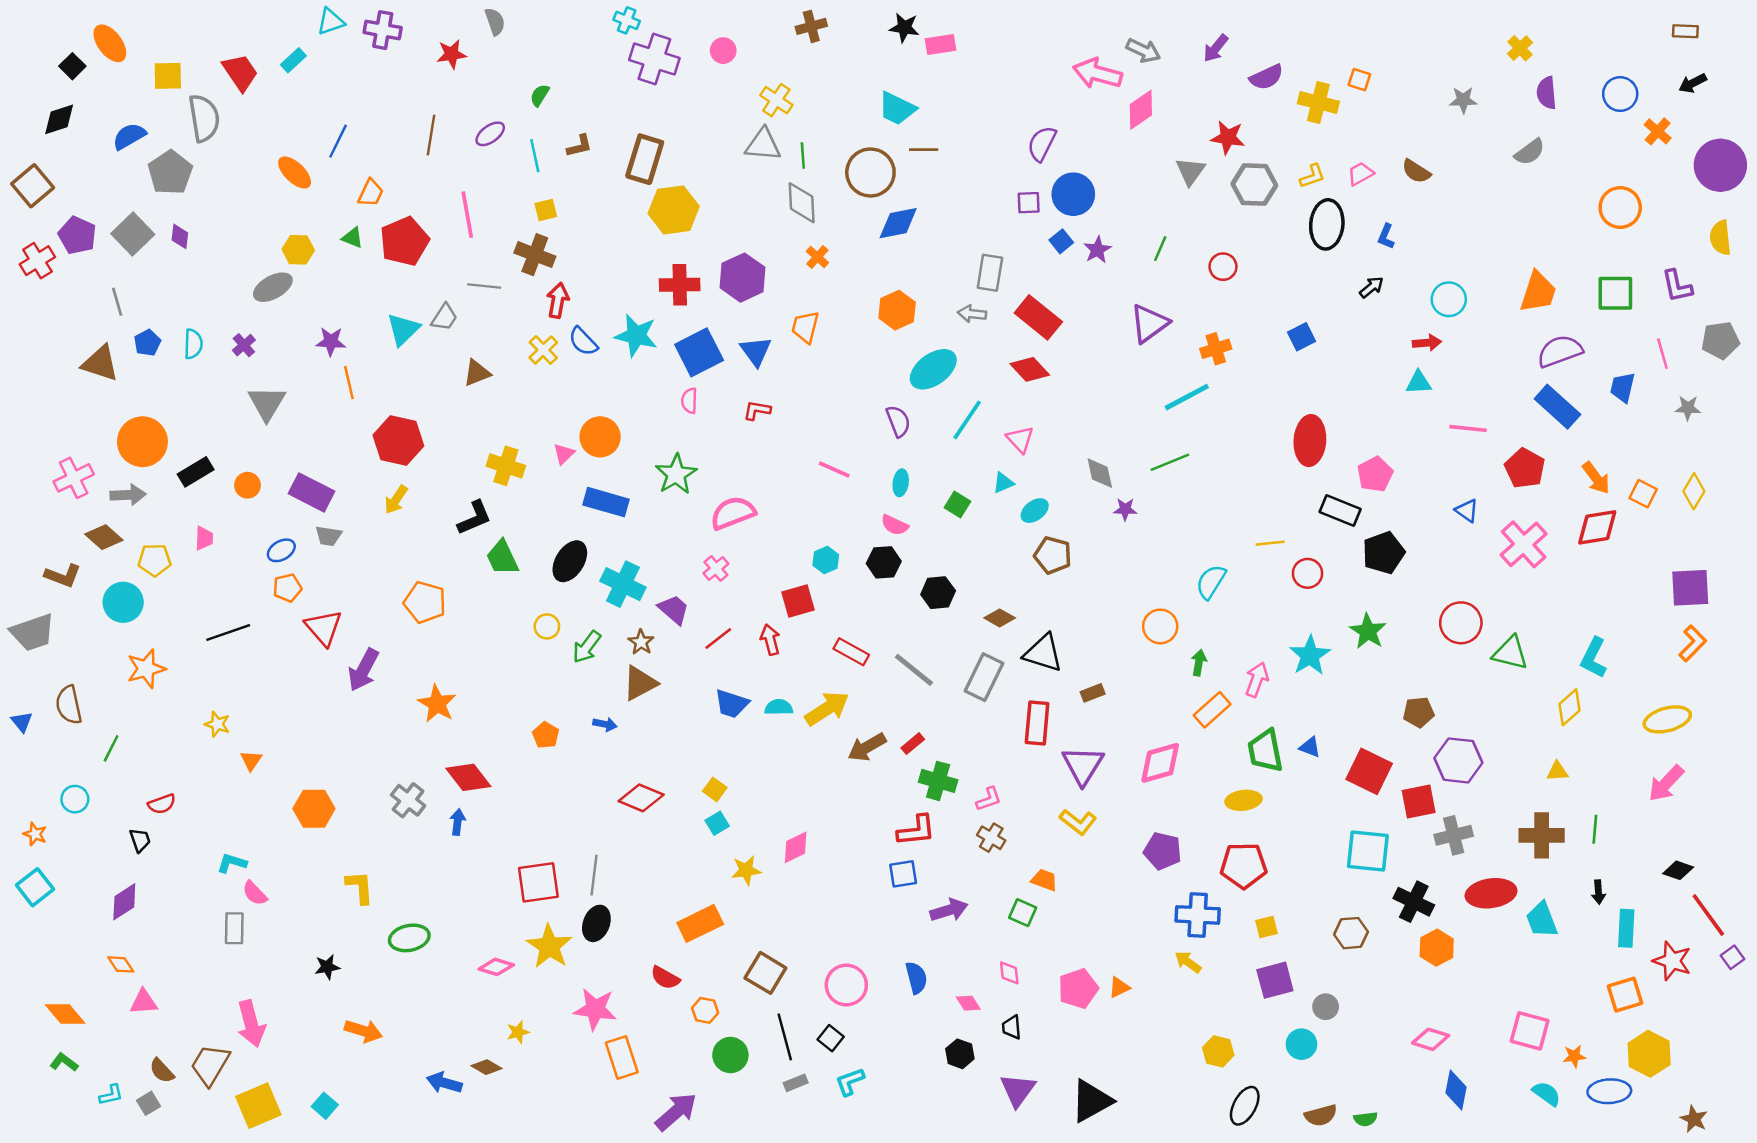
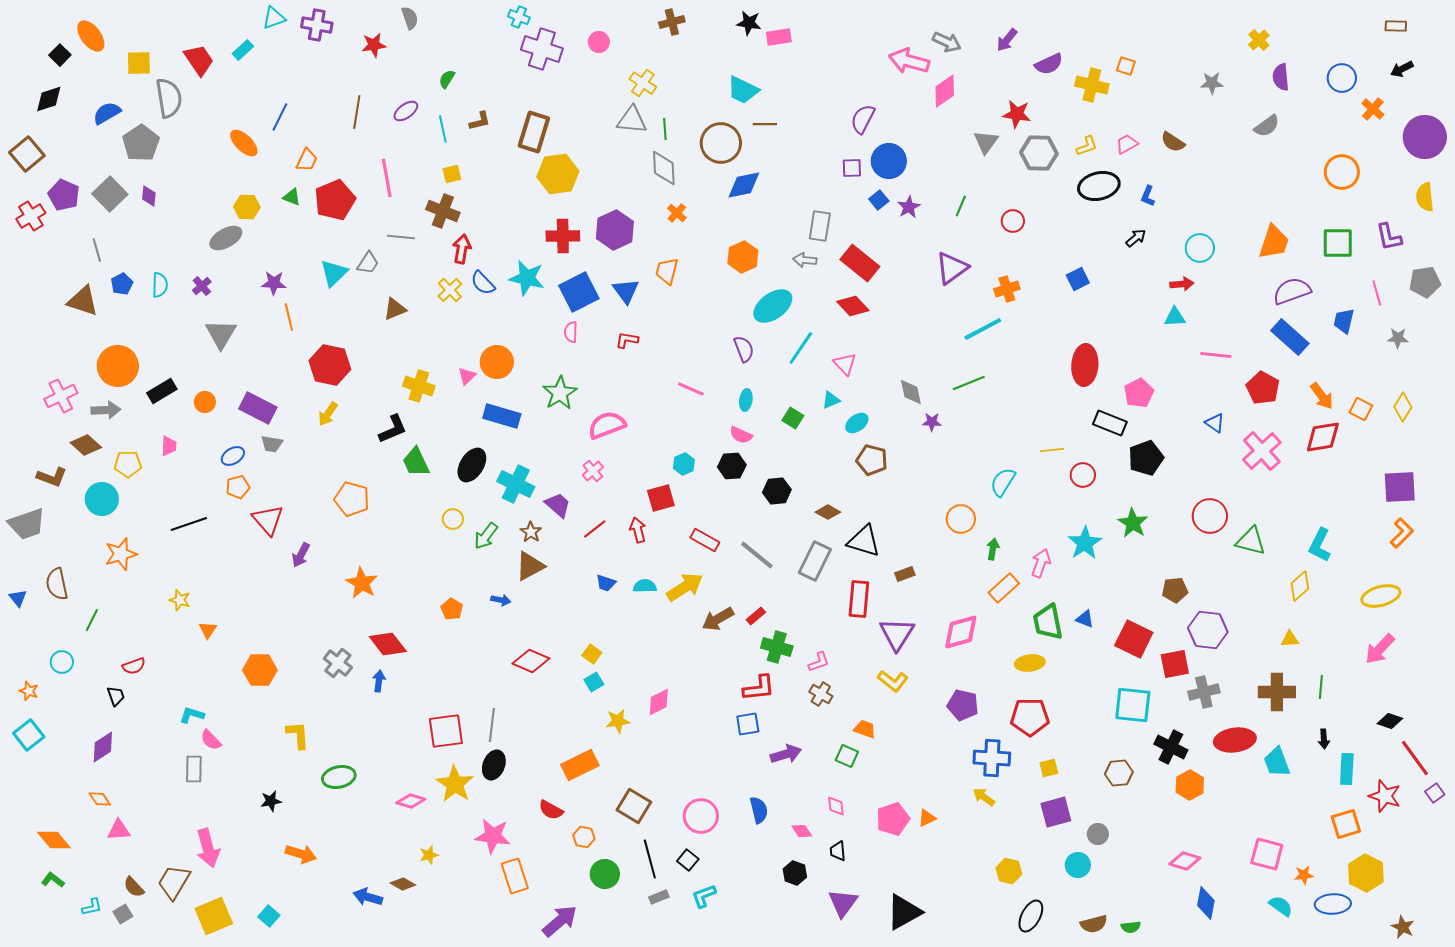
black ellipse: (1327, 224) -> (1099, 186), turned 72
purple arrow: (363, 670) -> (301, 555), size x0.7
blue trapezoid: (732, 704) -> (606, 583), size x0.7

